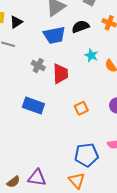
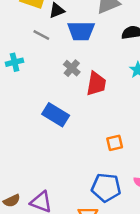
blue trapezoid: (54, 35) -> (81, 31), moved
orange square: (81, 108) -> (115, 143), moved

